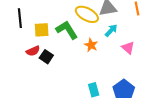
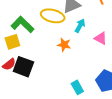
green L-shape: (67, 30) -> (22, 25), moved
black square: (46, 57) -> (23, 67), size x1.5

